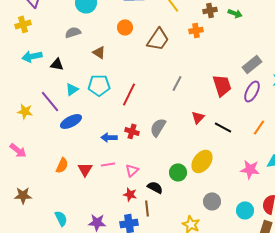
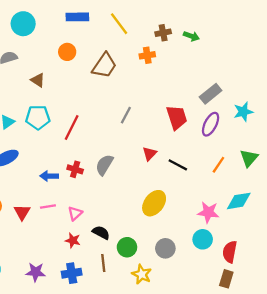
green circle: (178, 172) -> (127, 247), moved
brown line: (147, 208) -> (103, 263), moved
cyan circle: (245, 210) -> (203, 239), moved

